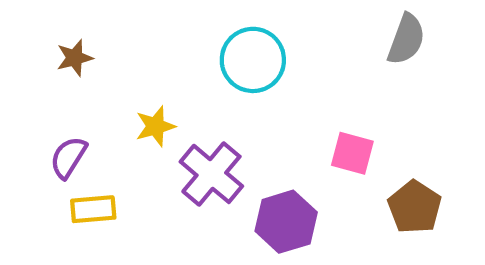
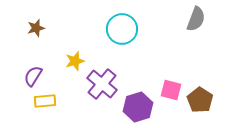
pink square: (352, 153) -> (171, 90), moved

